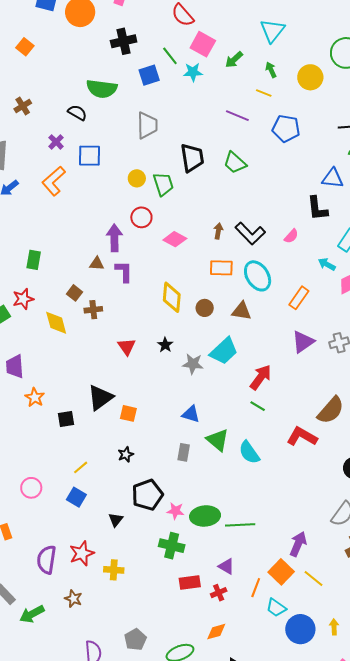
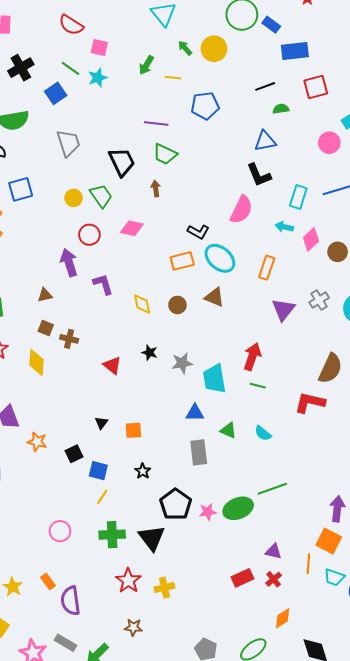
pink square: (203, 44) -> (99, 48), size x0.7
green arrow: (234, 60) -> (146, 65), moved
green arrow: (271, 70) -> (185, 48), moved
purple line: (237, 116) -> (156, 123), moved
brown arrow: (218, 231) -> (156, 189), moved
black L-shape: (250, 234) -> (198, 232), moved, size x0.7
pink semicircle: (291, 236) -> (241, 210), size x1.8
pink diamond: (175, 239) -> (132, 228), moved
brown triangle: (97, 264) -> (45, 295), moved
purple L-shape: (124, 271) -> (103, 284), moved
yellow diamond: (172, 297) -> (142, 304), size x0.7
brown cross: (93, 310) -> (69, 339), turned 36
brown triangle: (242, 311) -> (214, 297), turned 30
yellow diamond: (56, 323) -> (37, 362), turned 36
cyan trapezoid: (224, 351) -> (214, 379), moved, turned 140
black triangle: (100, 397) -> (101, 423), size x0.5
green triangle: (218, 440) -> (228, 430), size x0.7
gray rectangle: (184, 452) -> (199, 452), size x1.4
cyan semicircle: (249, 452) -> (263, 433), size x0.7
blue square: (76, 497) -> (98, 471), moved
black triangle: (116, 520) -> (152, 538), size x1.8
green line: (240, 525) -> (272, 489), moved
green cross: (172, 546) -> (112, 535), moved
purple semicircle: (47, 560) -> (71, 601), moved

